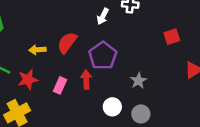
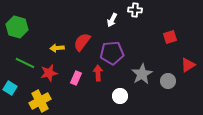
purple pentagon: (103, 56) -> (112, 53), turned 30
gray star: (138, 81) -> (142, 74), size x1.5
gray circle: (141, 114) -> (168, 81), moved

